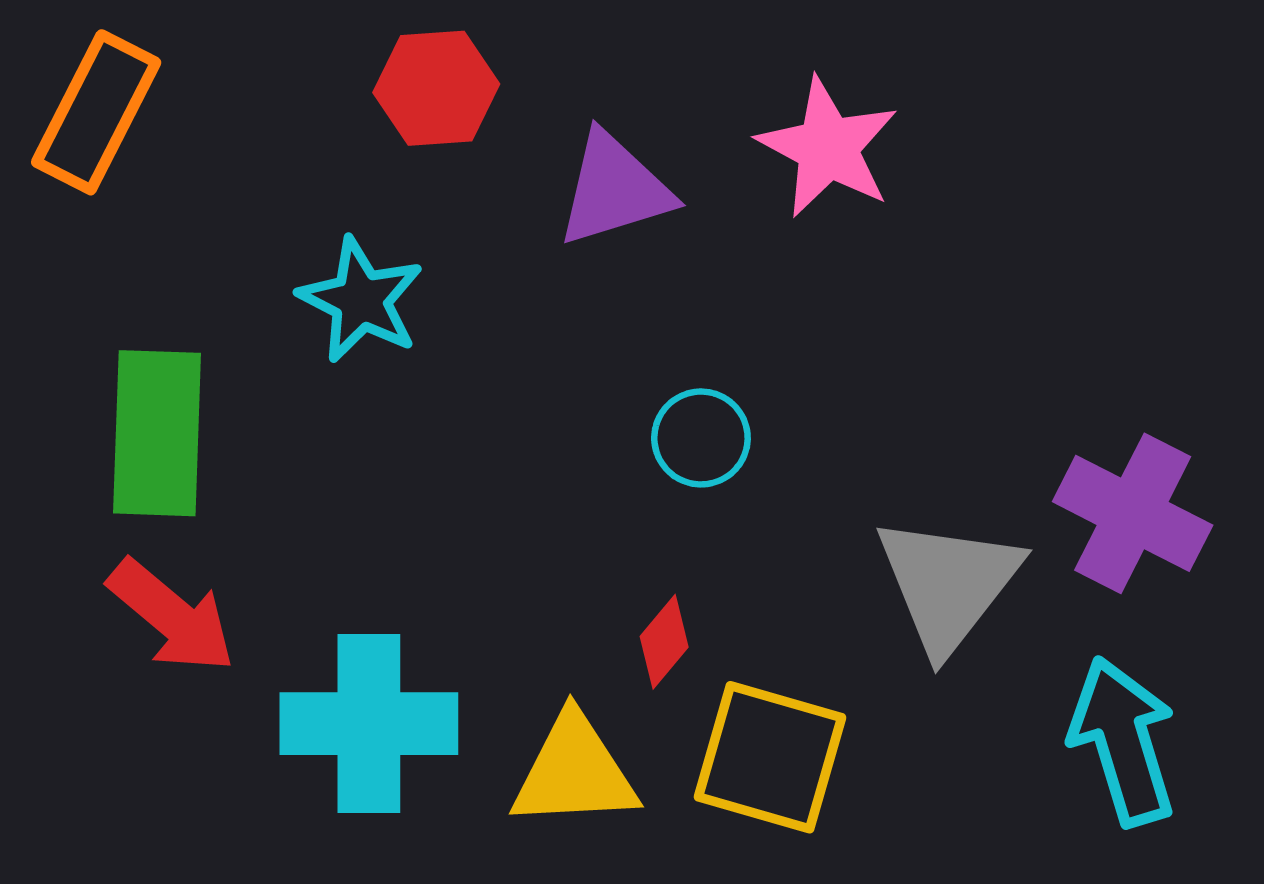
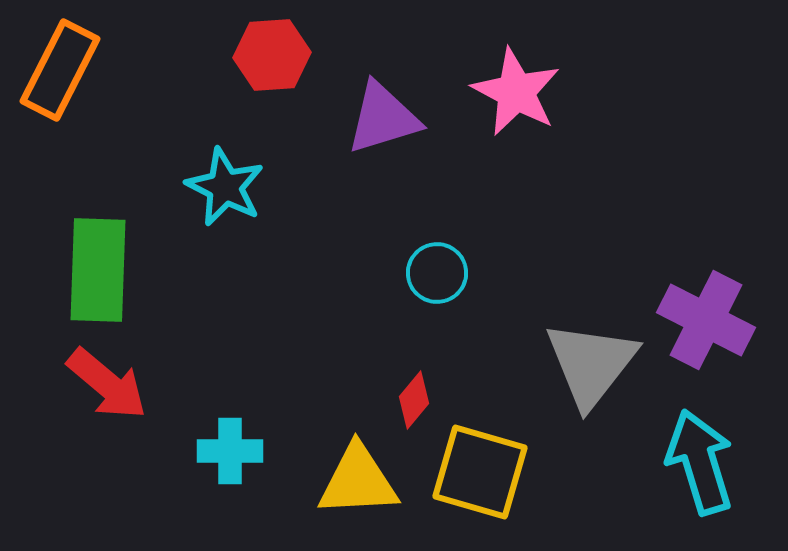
cyan cross: (369, 724) -> (230, 451), size x0.6

